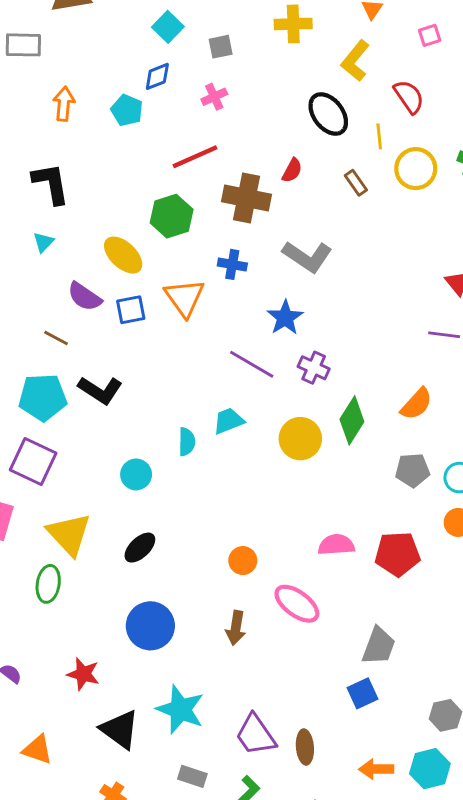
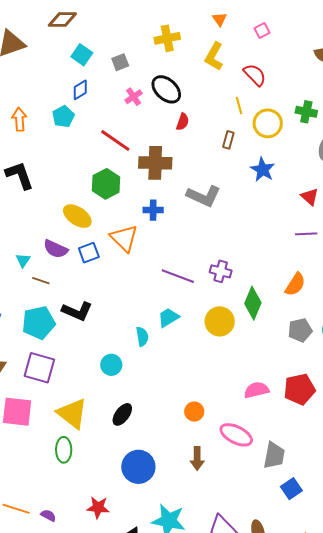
pink cross: (214, 97) -> (134, 97), moved
cyan pentagon: (127, 110) -> (63, 117), turned 30
black ellipse: (328, 114) -> (166, 89), moved
red line: (195, 157) -> (115, 140), turned 68
red semicircle: (292, 170) -> (183, 122), moved
brown rectangle: (356, 183) -> (228, 140), turned 60
cyan triangle: (43, 242) -> (23, 260), moved
blue star: (285, 318) -> (263, 170), moved
gray trapezoid: (379, 646) -> (274, 455), moved

